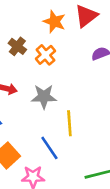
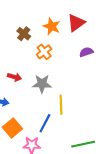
brown cross: (17, 46) -> (24, 34), moved
blue line: (49, 148) -> (45, 123), turned 60

